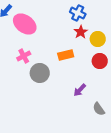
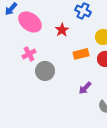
red star: (81, 32) -> (62, 30), moved
orange rectangle: (66, 55) -> (81, 54), moved

